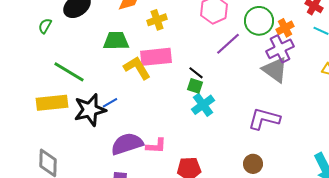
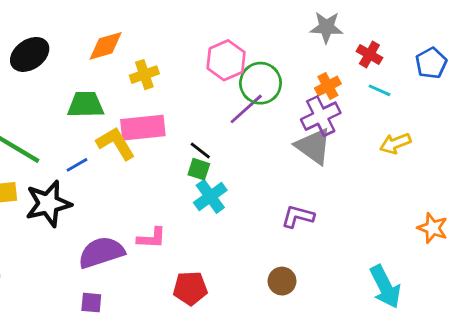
green circle: (259, 21) -> (260, 83), moved
blue line: (110, 103) -> (77, 165), moved
purple L-shape: (264, 119) -> (298, 217), size x0.7
pink L-shape: (156, 146) -> (152, 238), moved

